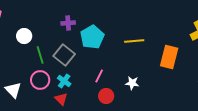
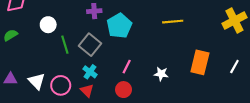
yellow line: (134, 41) -> (173, 22), moved
orange rectangle: (169, 57) -> (200, 62), moved
pink circle: (40, 80) -> (61, 85), moved
red circle: (106, 96) -> (124, 90), moved

